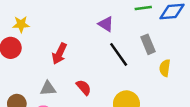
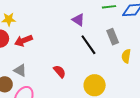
red arrow: (59, 54) -> (23, 41), moved, turned 42
gray triangle: (48, 88) -> (20, 70), moved, turned 32

